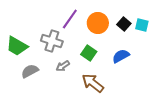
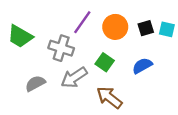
black square: (124, 24) -> (146, 28), turned 32
green trapezoid: (17, 46) -> (20, 36), moved
gray arrow: (63, 66) -> (74, 77), size x1.6

